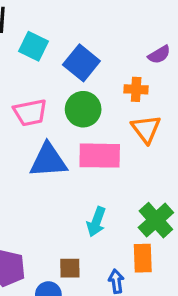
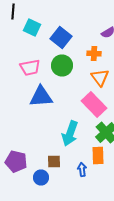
pink rectangle: (100, 156) -> (94, 104), moved, turned 45
cyan arrow: (96, 222) -> (70, 134), size x1.4

